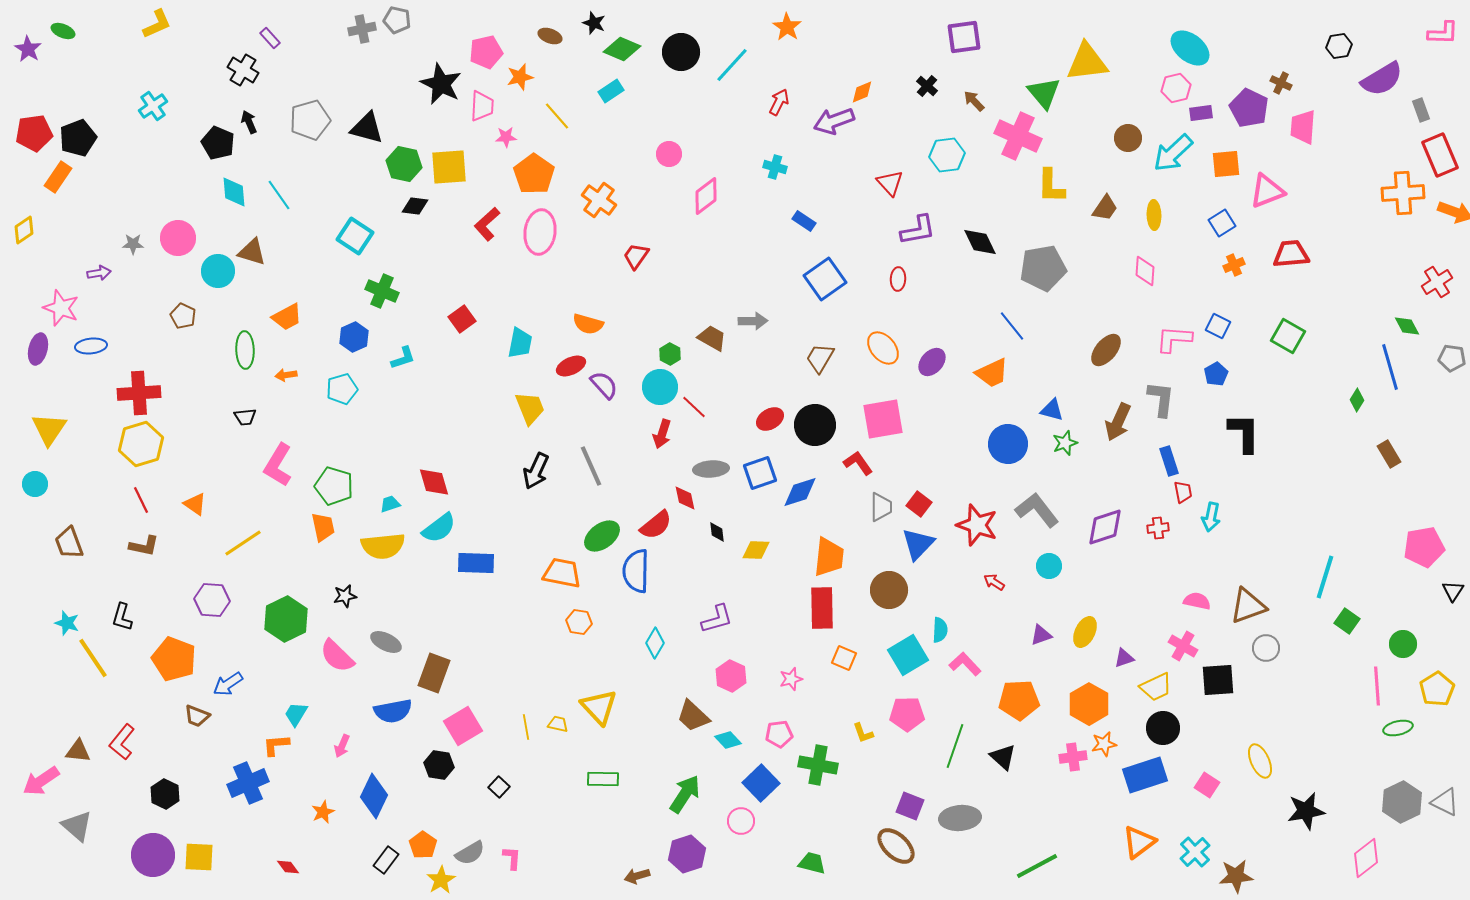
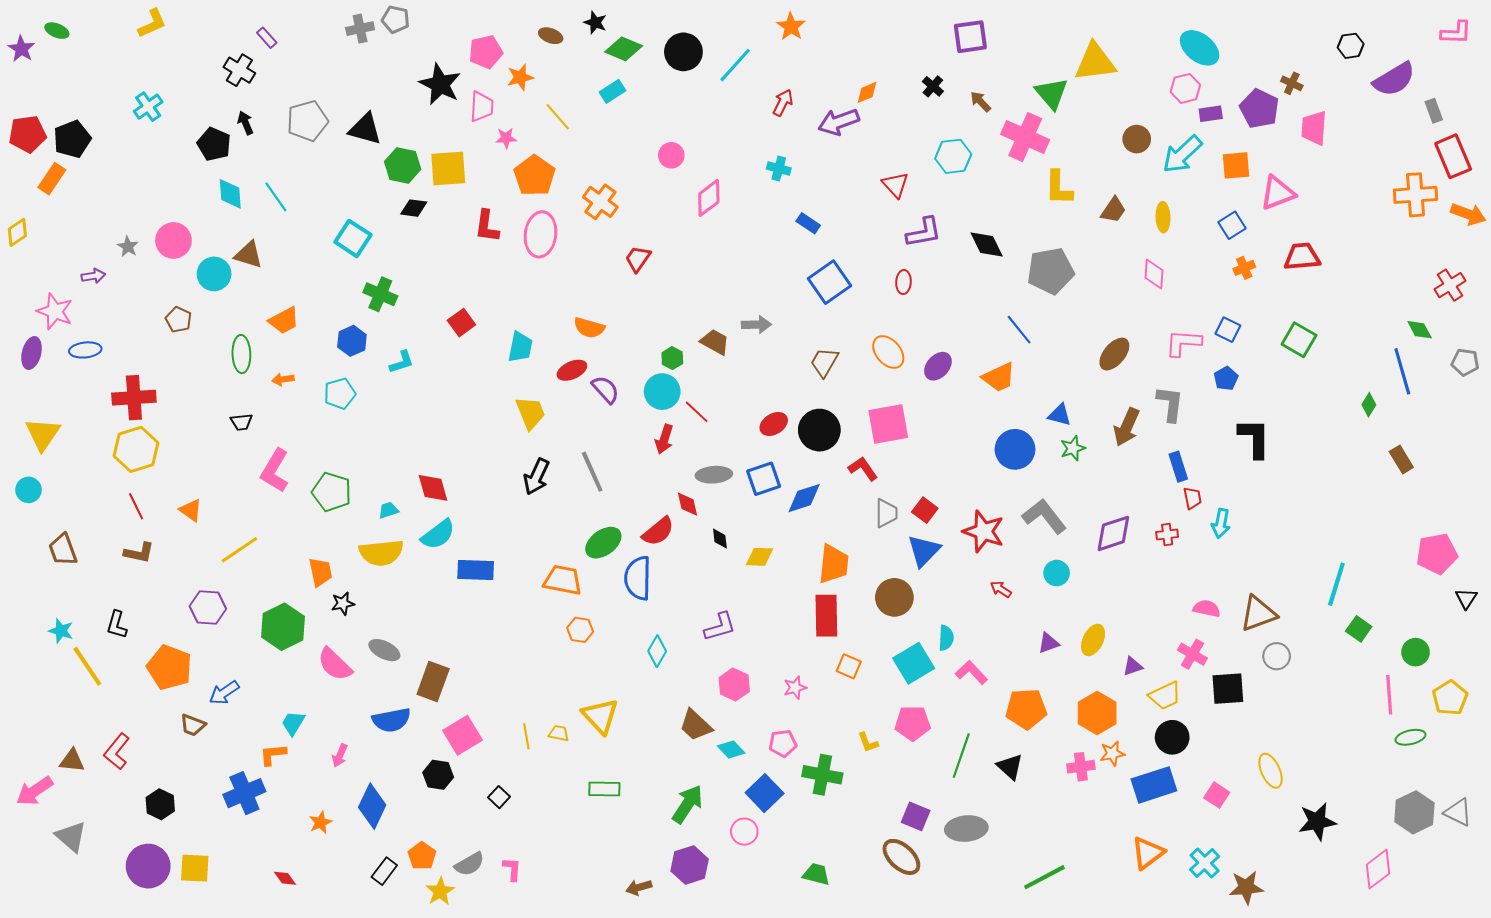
red L-shape: (487, 224) -> (487, 226), turned -40
gray star: (133, 244) -> (128, 247), turned 30
orange trapezoid: (323, 527) -> (320, 572), moved

